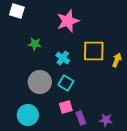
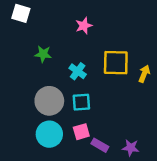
pink star: (68, 21) -> (84, 26), size x0.6
cyan square: (66, 83) -> (81, 102), turned -35
cyan circle: (28, 115) -> (49, 134), moved
purple rectangle: (81, 118) -> (100, 145), turned -40

